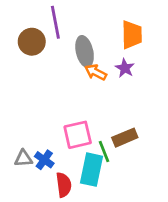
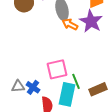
purple star: (125, 68) -> (91, 21), size x1.6
brown rectangle: (125, 138) -> (98, 89), moved

